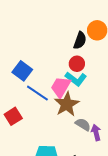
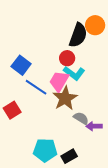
black semicircle: (80, 40) -> (78, 35), size x1.4
red circle: (77, 64) -> (67, 58), moved
purple arrow: (96, 133) -> (94, 126), turned -77

